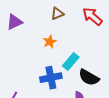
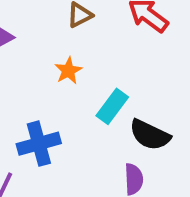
blue cross: (51, 78) -> (39, 144), moved

